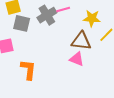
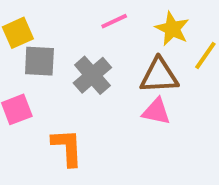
gray cross: (47, 15) -> (92, 75), moved
yellow star: (92, 18) -> (172, 29), turned 30

